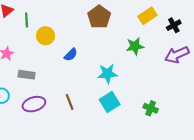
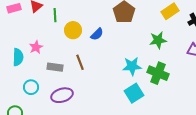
blue semicircle: (71, 55) -> (97, 34), moved
brown line: (70, 102) -> (80, 62), moved
green cross: (151, 108) -> (158, 73), moved, size x1.5

